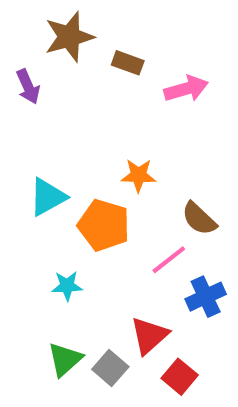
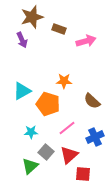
purple arrow: (28, 87) -> (22, 40), moved
pink line: (169, 260) -> (67, 128), moved
gray square: (110, 368) -> (46, 152), moved
red square: (180, 377) -> (83, 174), turned -35

